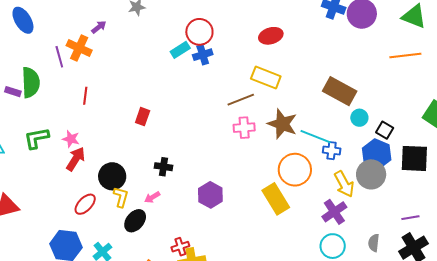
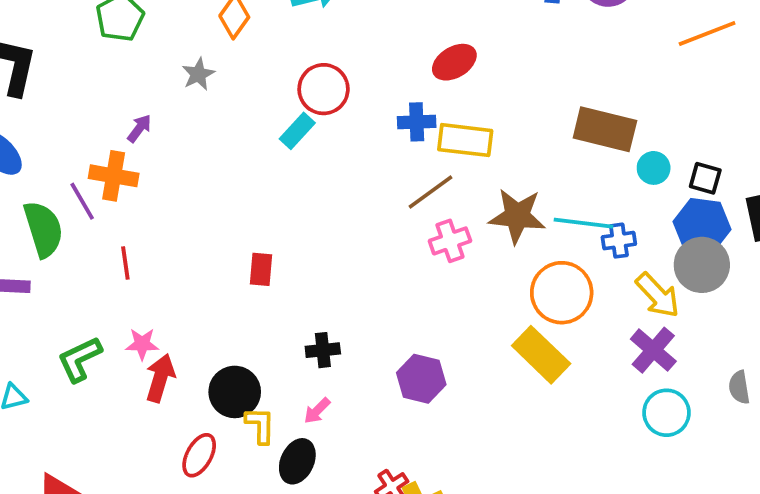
blue cross: (203, 55) -> (417, 122), moved, turned 30
green semicircle: (31, 82) -> (43, 229), moved
red line: (85, 96) -> (125, 263), moved

